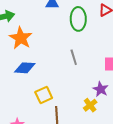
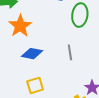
blue diamond: (25, 68) -> (32, 54), moved

